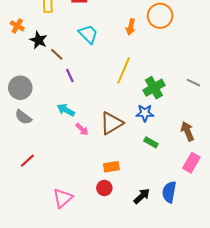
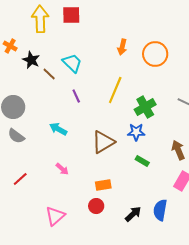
orange circle: (160, 16) -> (155, 54), moved
cyan trapezoid: (88, 34) -> (72, 63), moved
purple line: (70, 76) -> (76, 96), moved
pink arrow: (82, 129) -> (62, 169), moved

